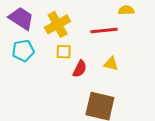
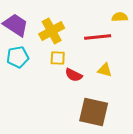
red semicircle: (80, 69) -> (74, 75), turned 90

